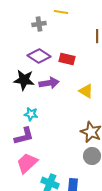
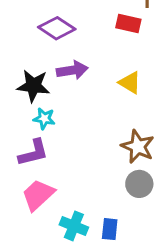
red rectangle: (67, 59) -> (128, 23), moved
black star: (24, 80) -> (33, 86), moved

